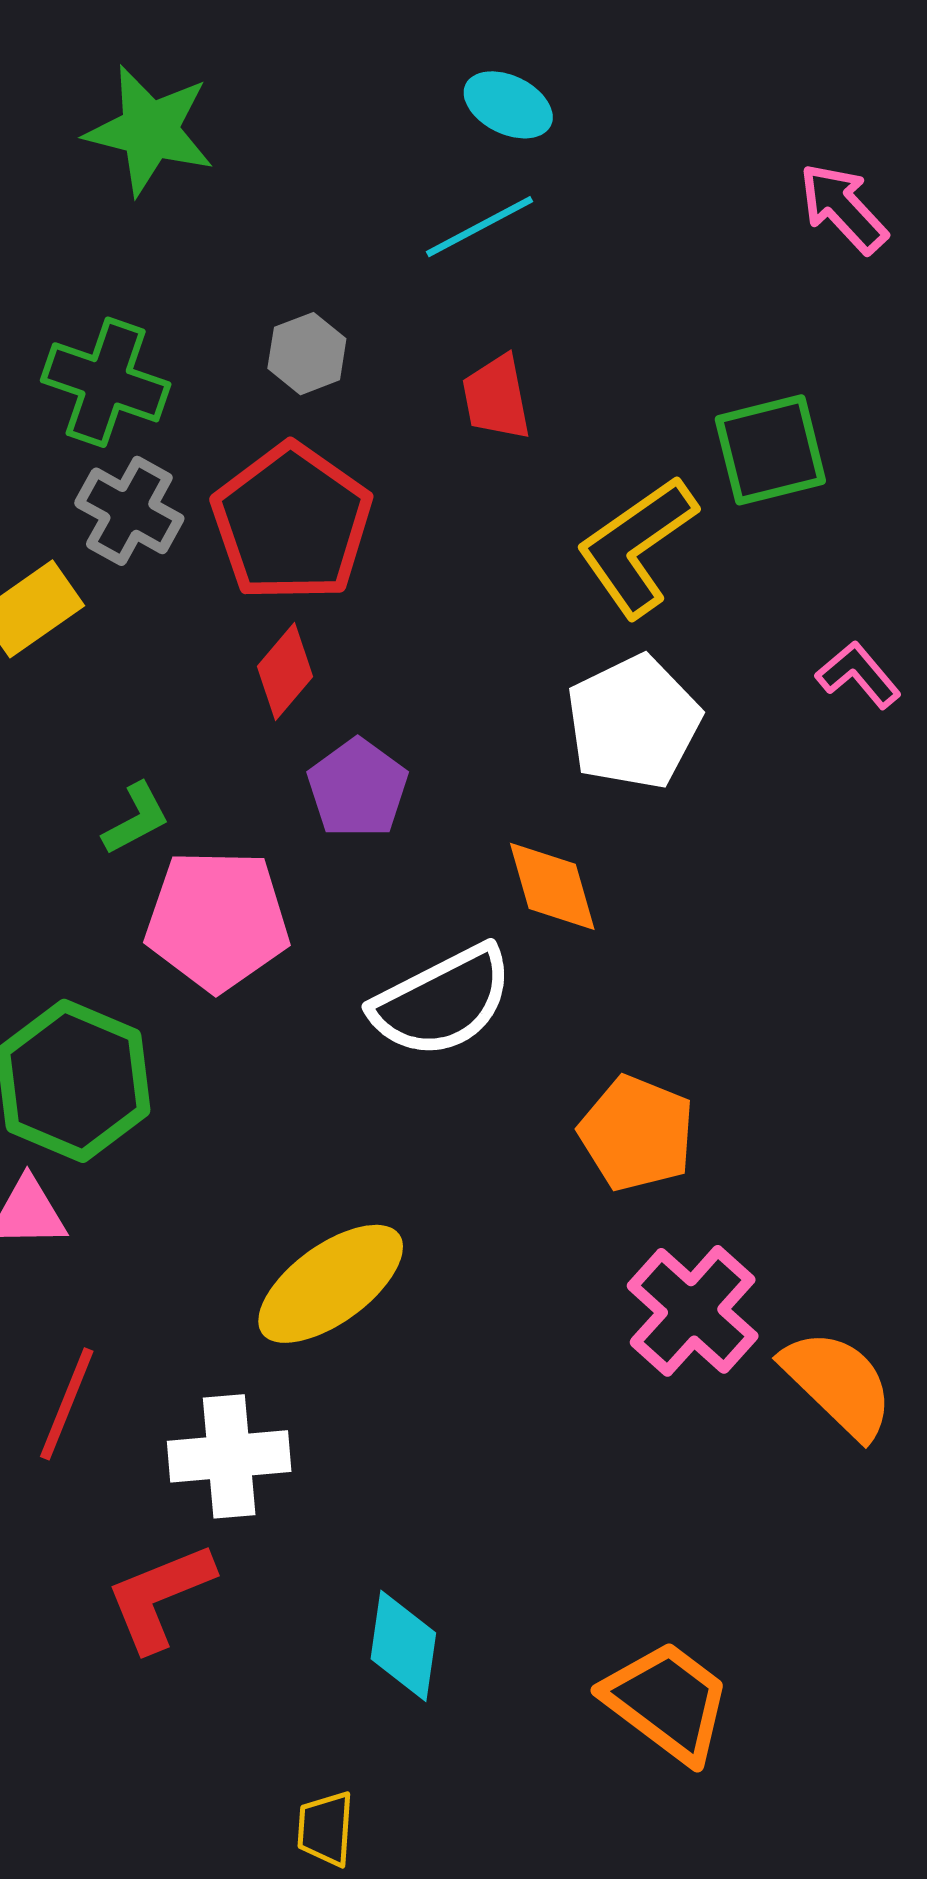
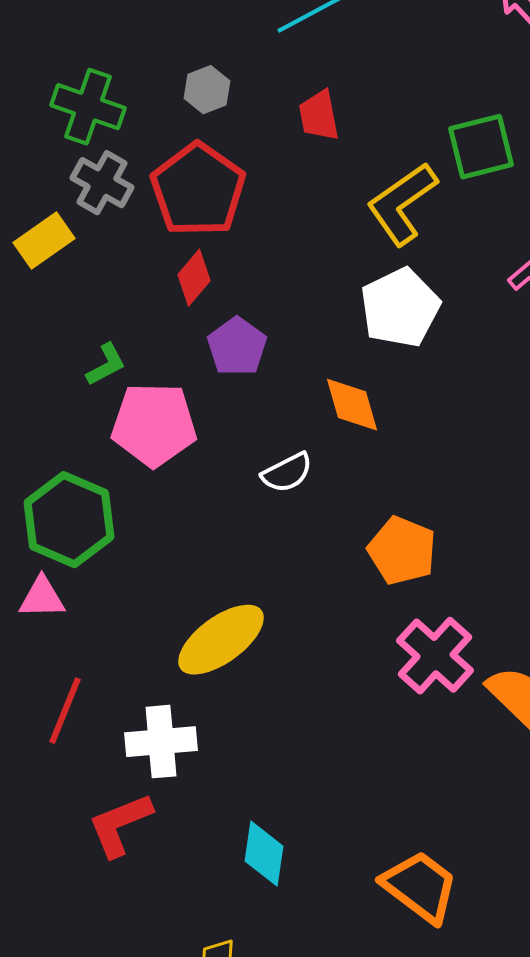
white semicircle: (442, 1001) -> (287, 473), size x0.6

